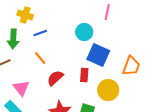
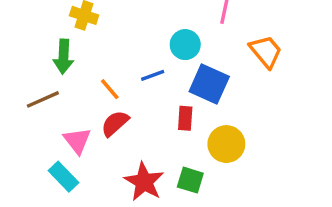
blue line: (40, 33) -> (153, 75), moved
orange trapezoid: (131, 66) -> (266, 51), moved, turned -60
red semicircle: (55, 78) -> (115, 123), moved

